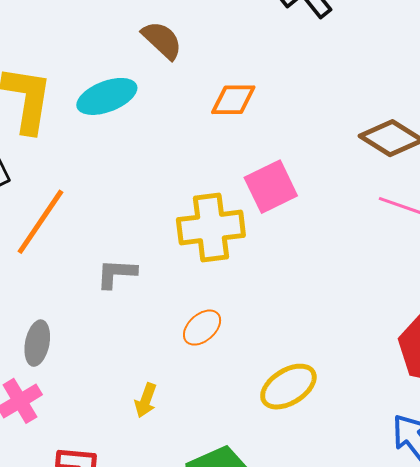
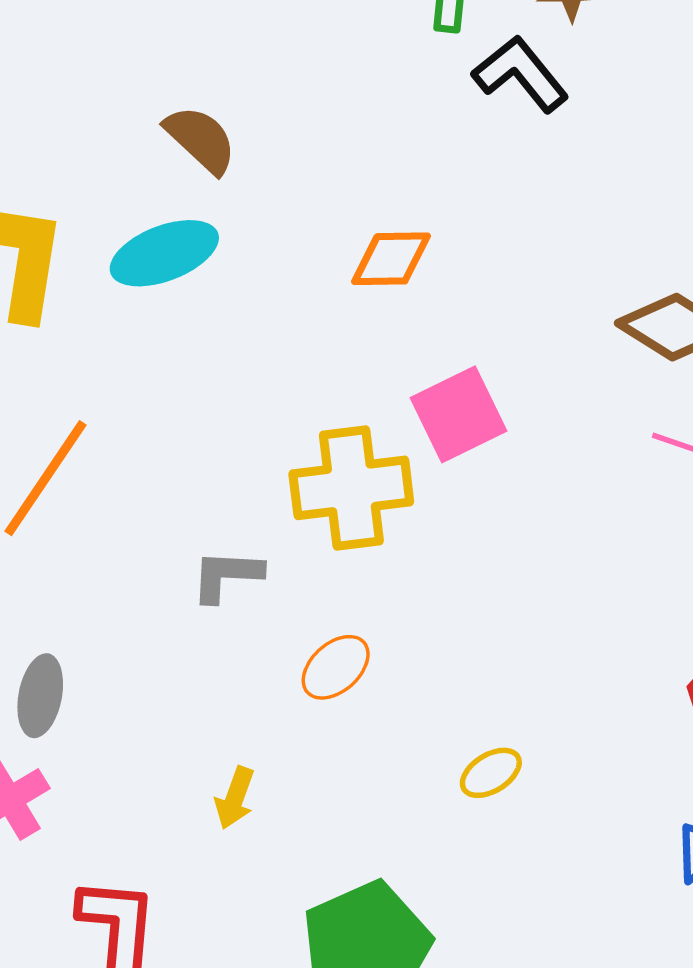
brown semicircle: (162, 40) -> (201, 139), moved
gray L-shape: (116, 273) -> (227, 575), moved
yellow ellipse: (288, 387) -> (491, 773), size x0.6

